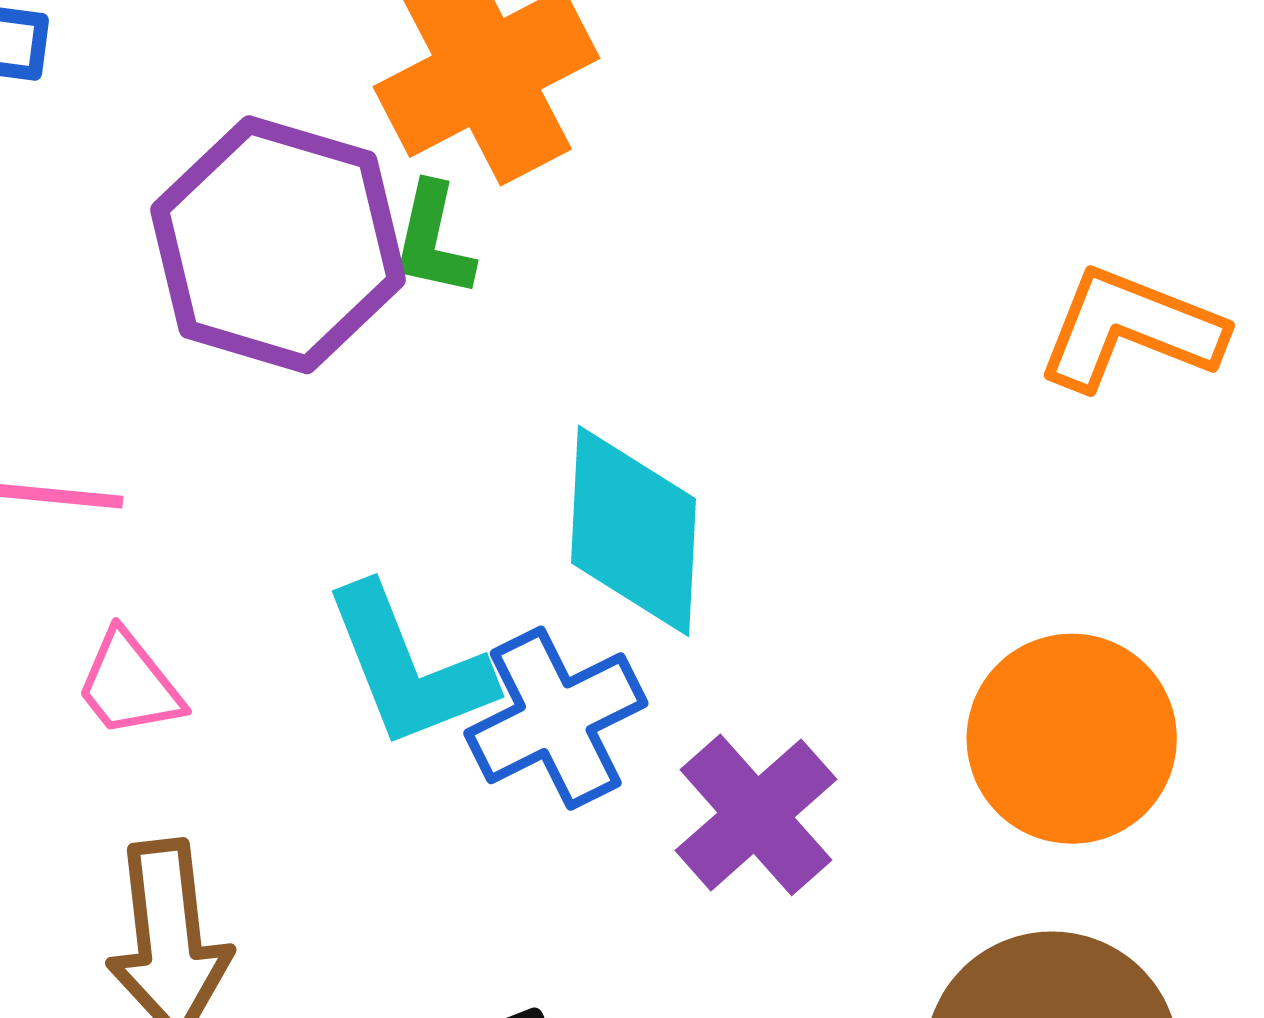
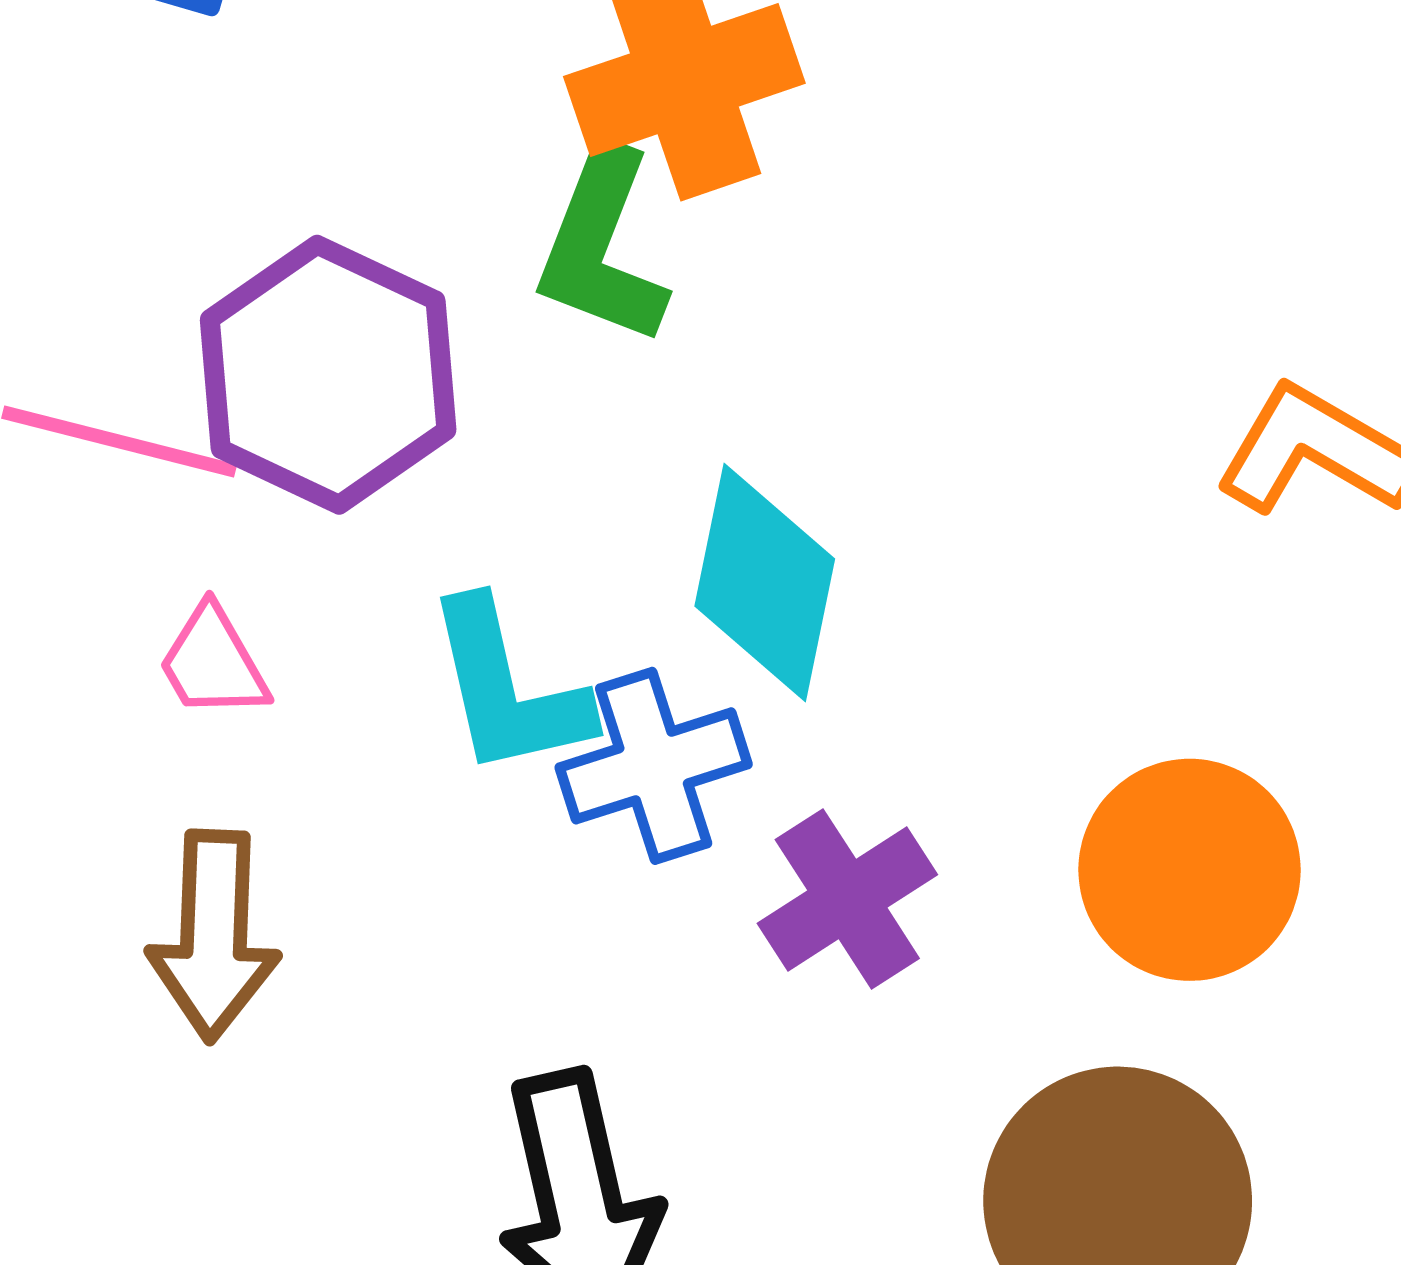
green L-shape: (433, 240) -> (602, 247), size x1.6
purple hexagon: (278, 245) -> (328, 375), moved

